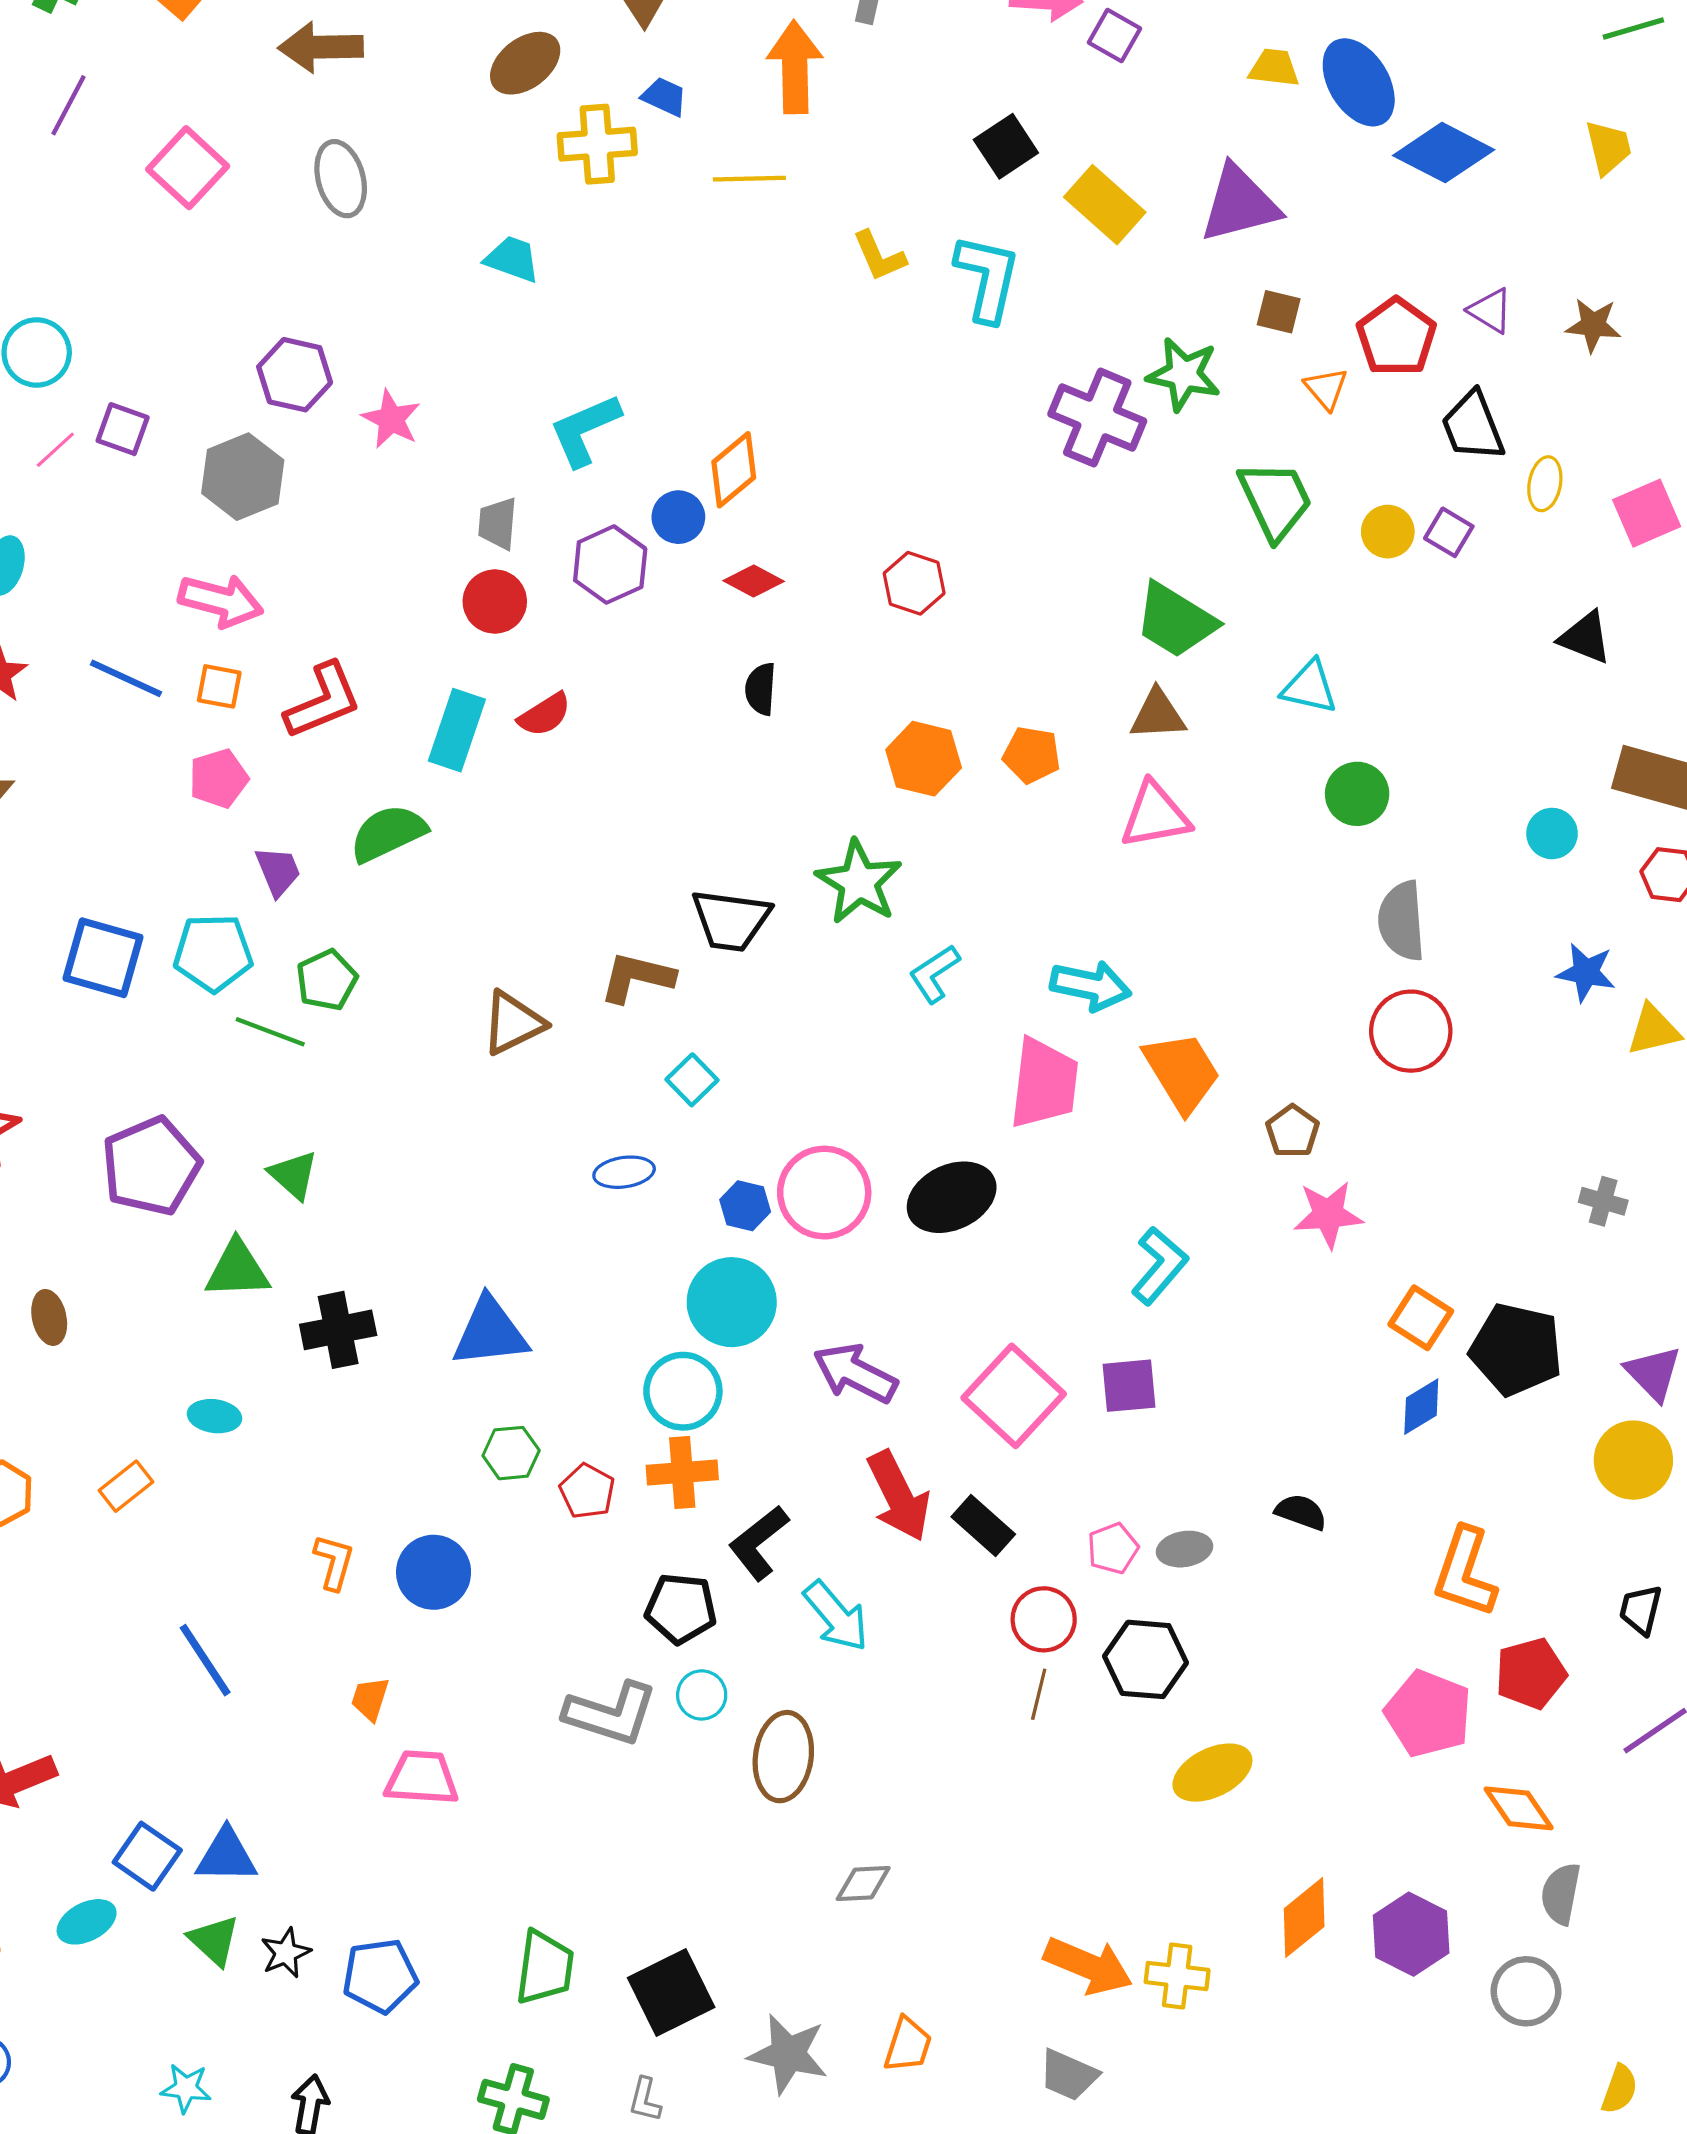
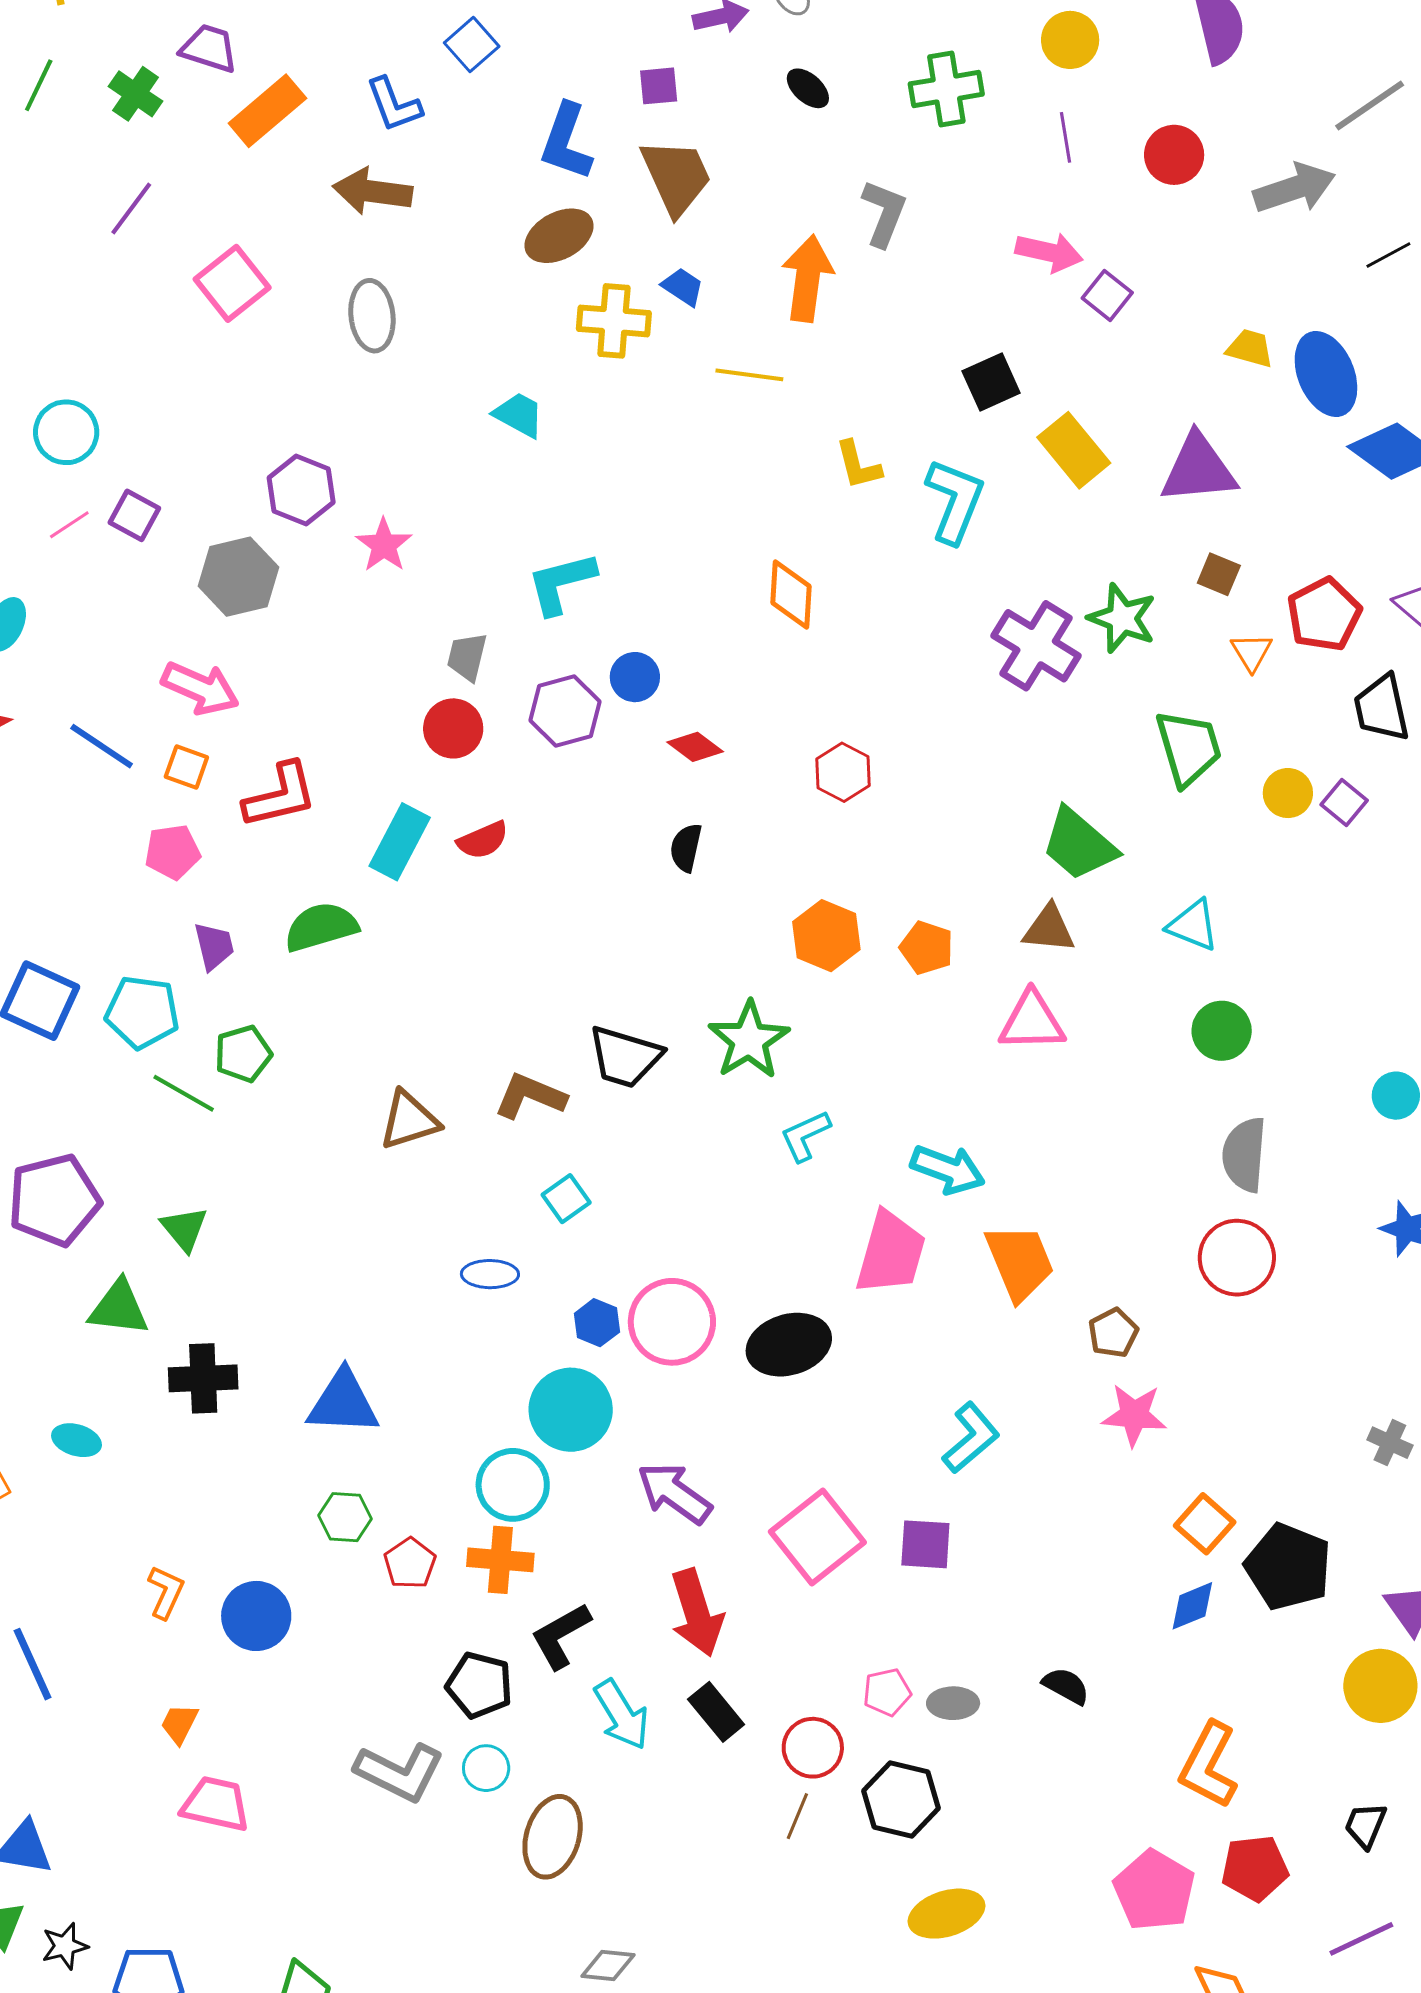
orange diamond: (734, 470) -> (791, 594), moved, turned -56
black rectangle: (983, 1526) -> (716, 1712), moved

